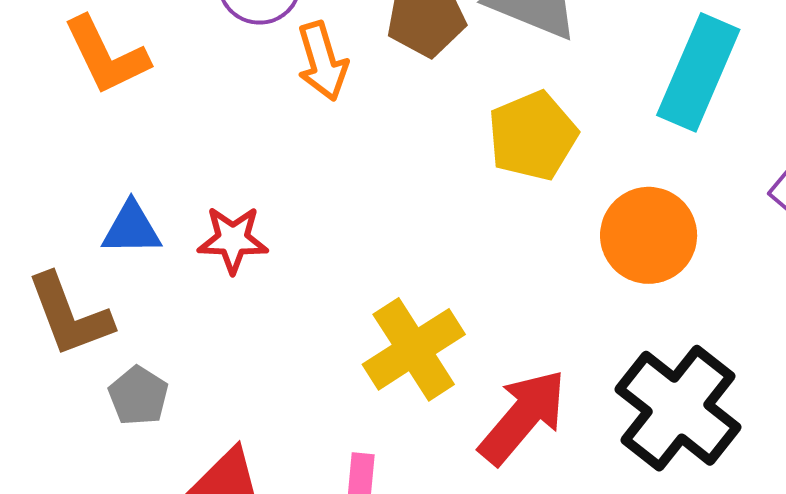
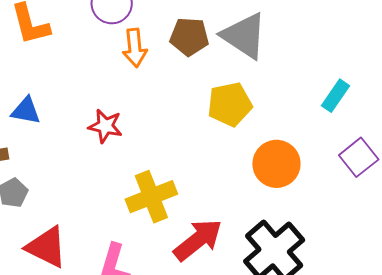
cyan rectangle: (698, 72) -> (336, 96), moved, size x0.6
red star: (233, 240) -> (105, 126), moved

